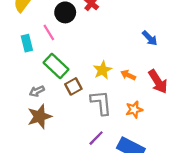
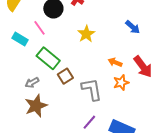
cyan rectangle: (27, 43) -> (20, 39), turned -42
yellow star: (102, 70) -> (86, 34), moved
orange star: (134, 110) -> (121, 83), moved

